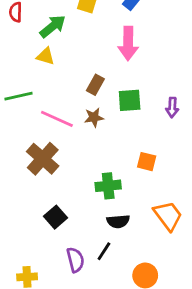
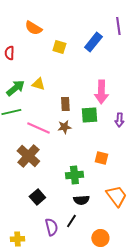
green arrow: (53, 26) -> (15, 88), moved
pink arrow: (128, 43) -> (101, 92), moved
yellow triangle: (46, 56) -> (38, 84), moved
brown rectangle: (95, 85) -> (65, 104), turned -32

